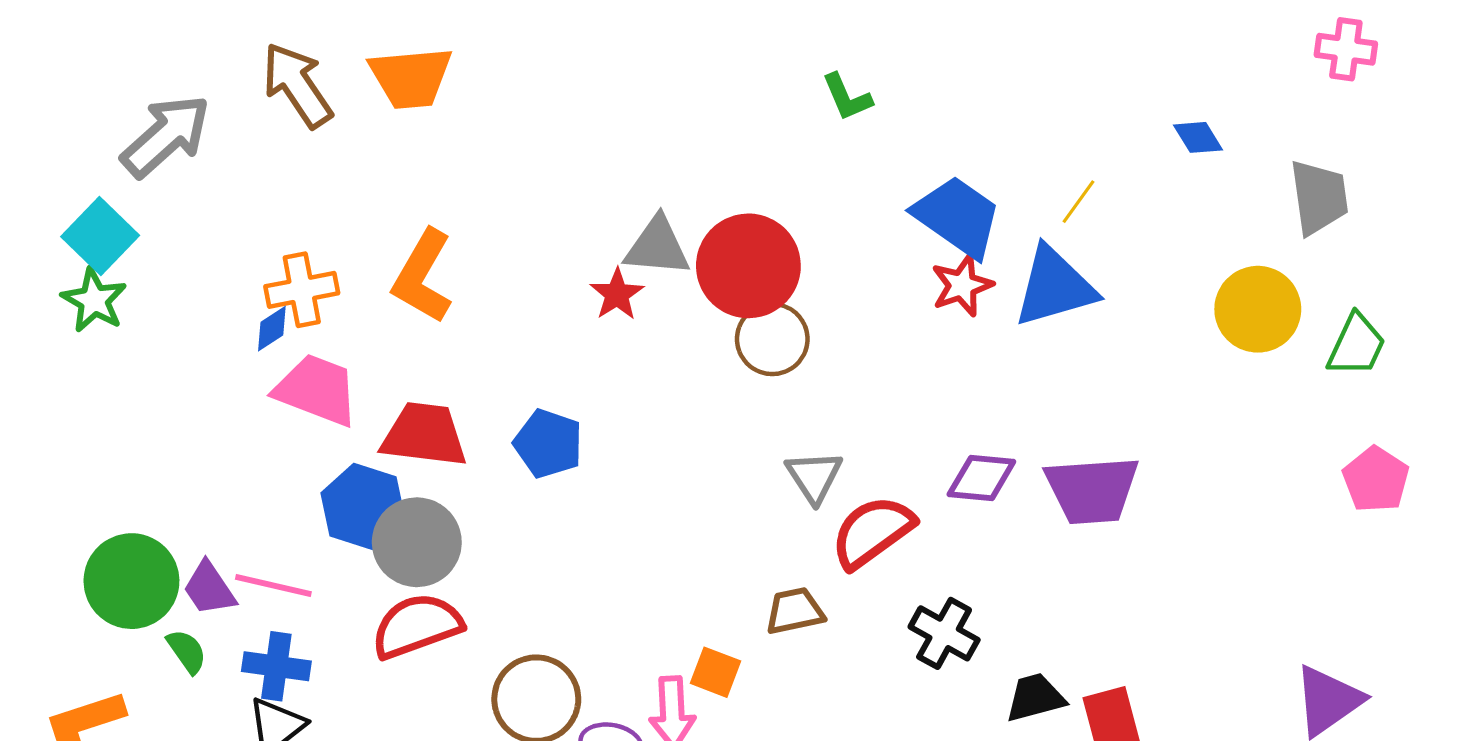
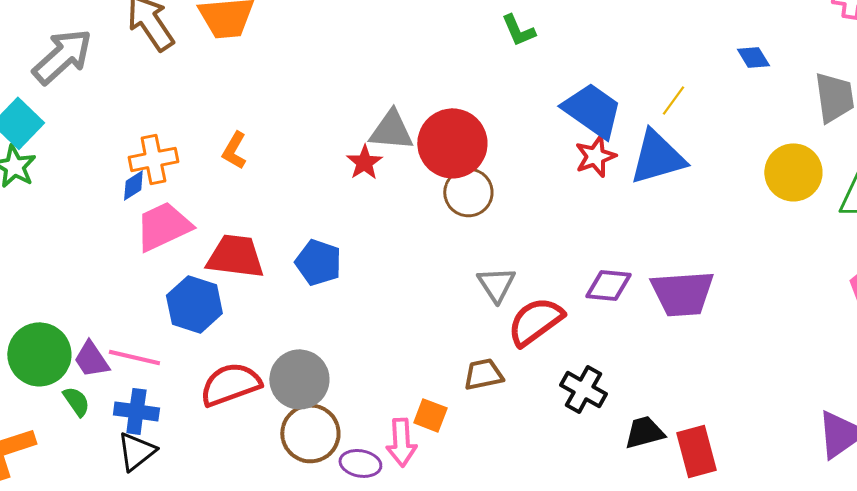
orange L-shape: (423, 276) -> (234, 150), size x0.6
pink trapezoid: (317, 390) -> (163, 226), turned -46
gray circle: (417, 542) -> (299, 379), moved

